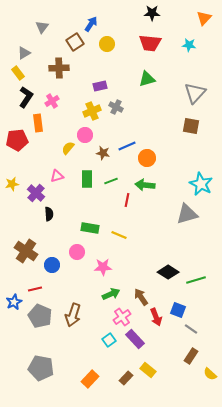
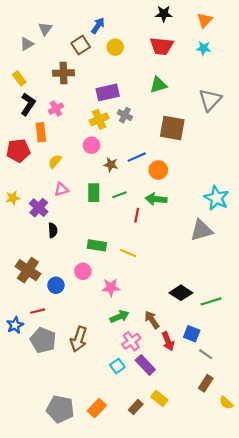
orange triangle: (204, 18) -> (205, 20), moved
gray triangle: (24, 53) -> (27, 44), moved
purple rectangle: (100, 86) -> (108, 92), size x1.5
brown square: (191, 126) -> (172, 128), moved, size x1.4
yellow semicircle: (68, 148) -> (55, 161), moved
gray pentagon: (41, 368) -> (60, 409), moved

